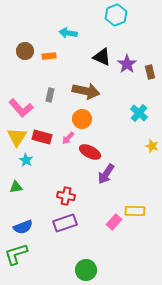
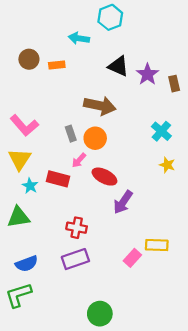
cyan hexagon: (116, 15) -> (110, 17), moved
gray rectangle: (50, 95) -> (71, 134), moved, turned -32
red rectangle: (42, 137) -> (58, 179), moved
yellow star: (152, 146) -> (167, 165), moved
green triangle: (16, 187) -> (18, 217), size x1.5

